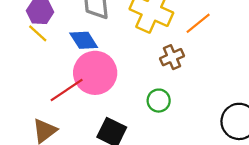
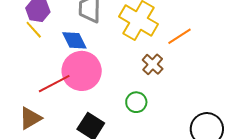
brown cross: (172, 57) -> (153, 64), turned -30

